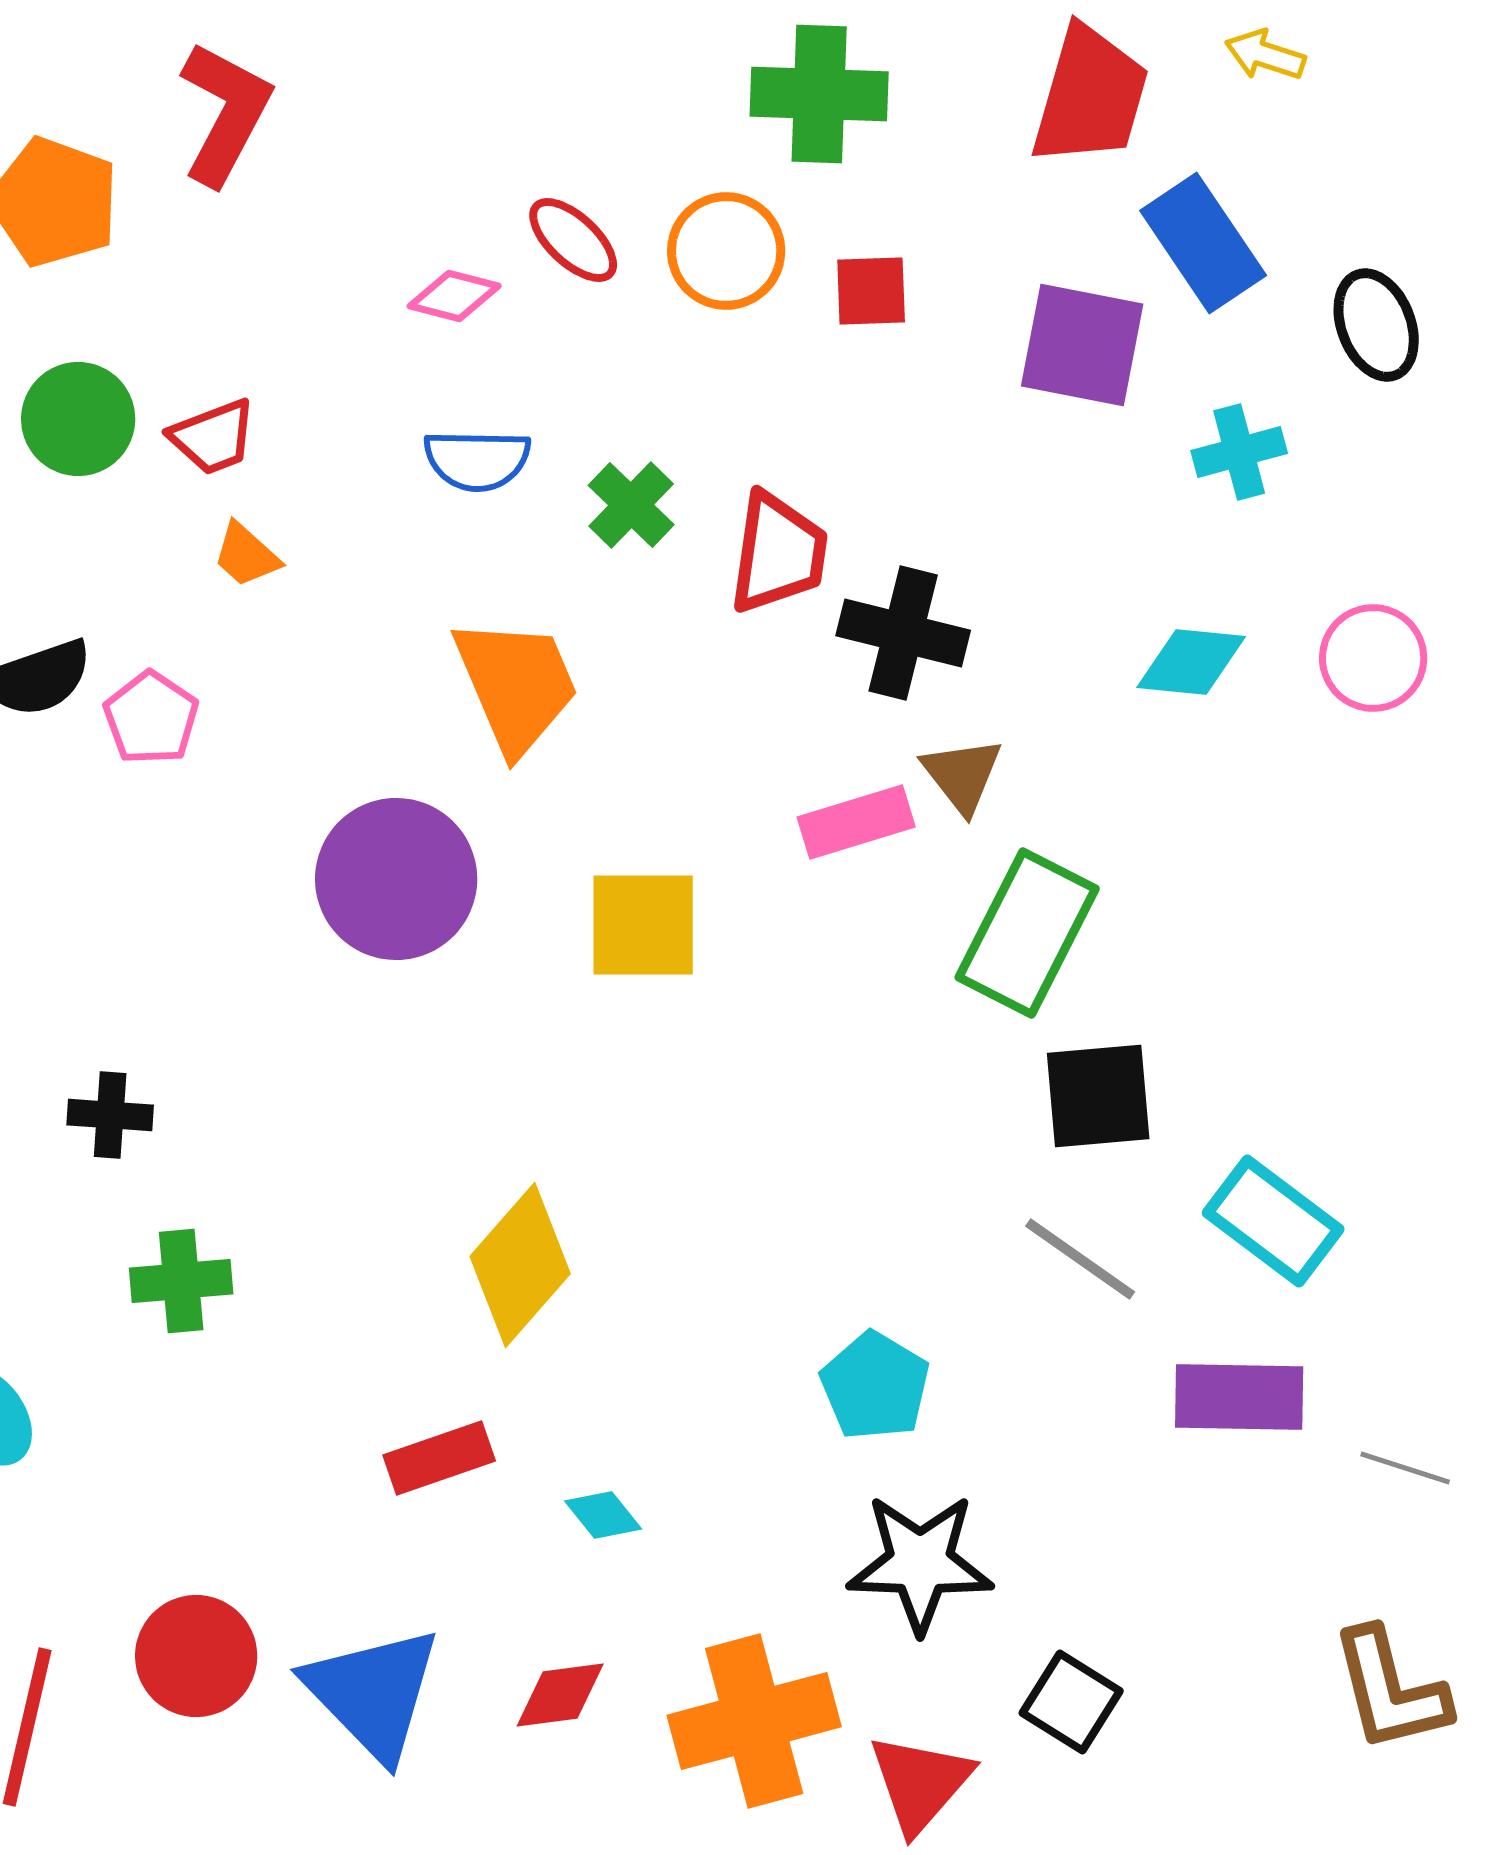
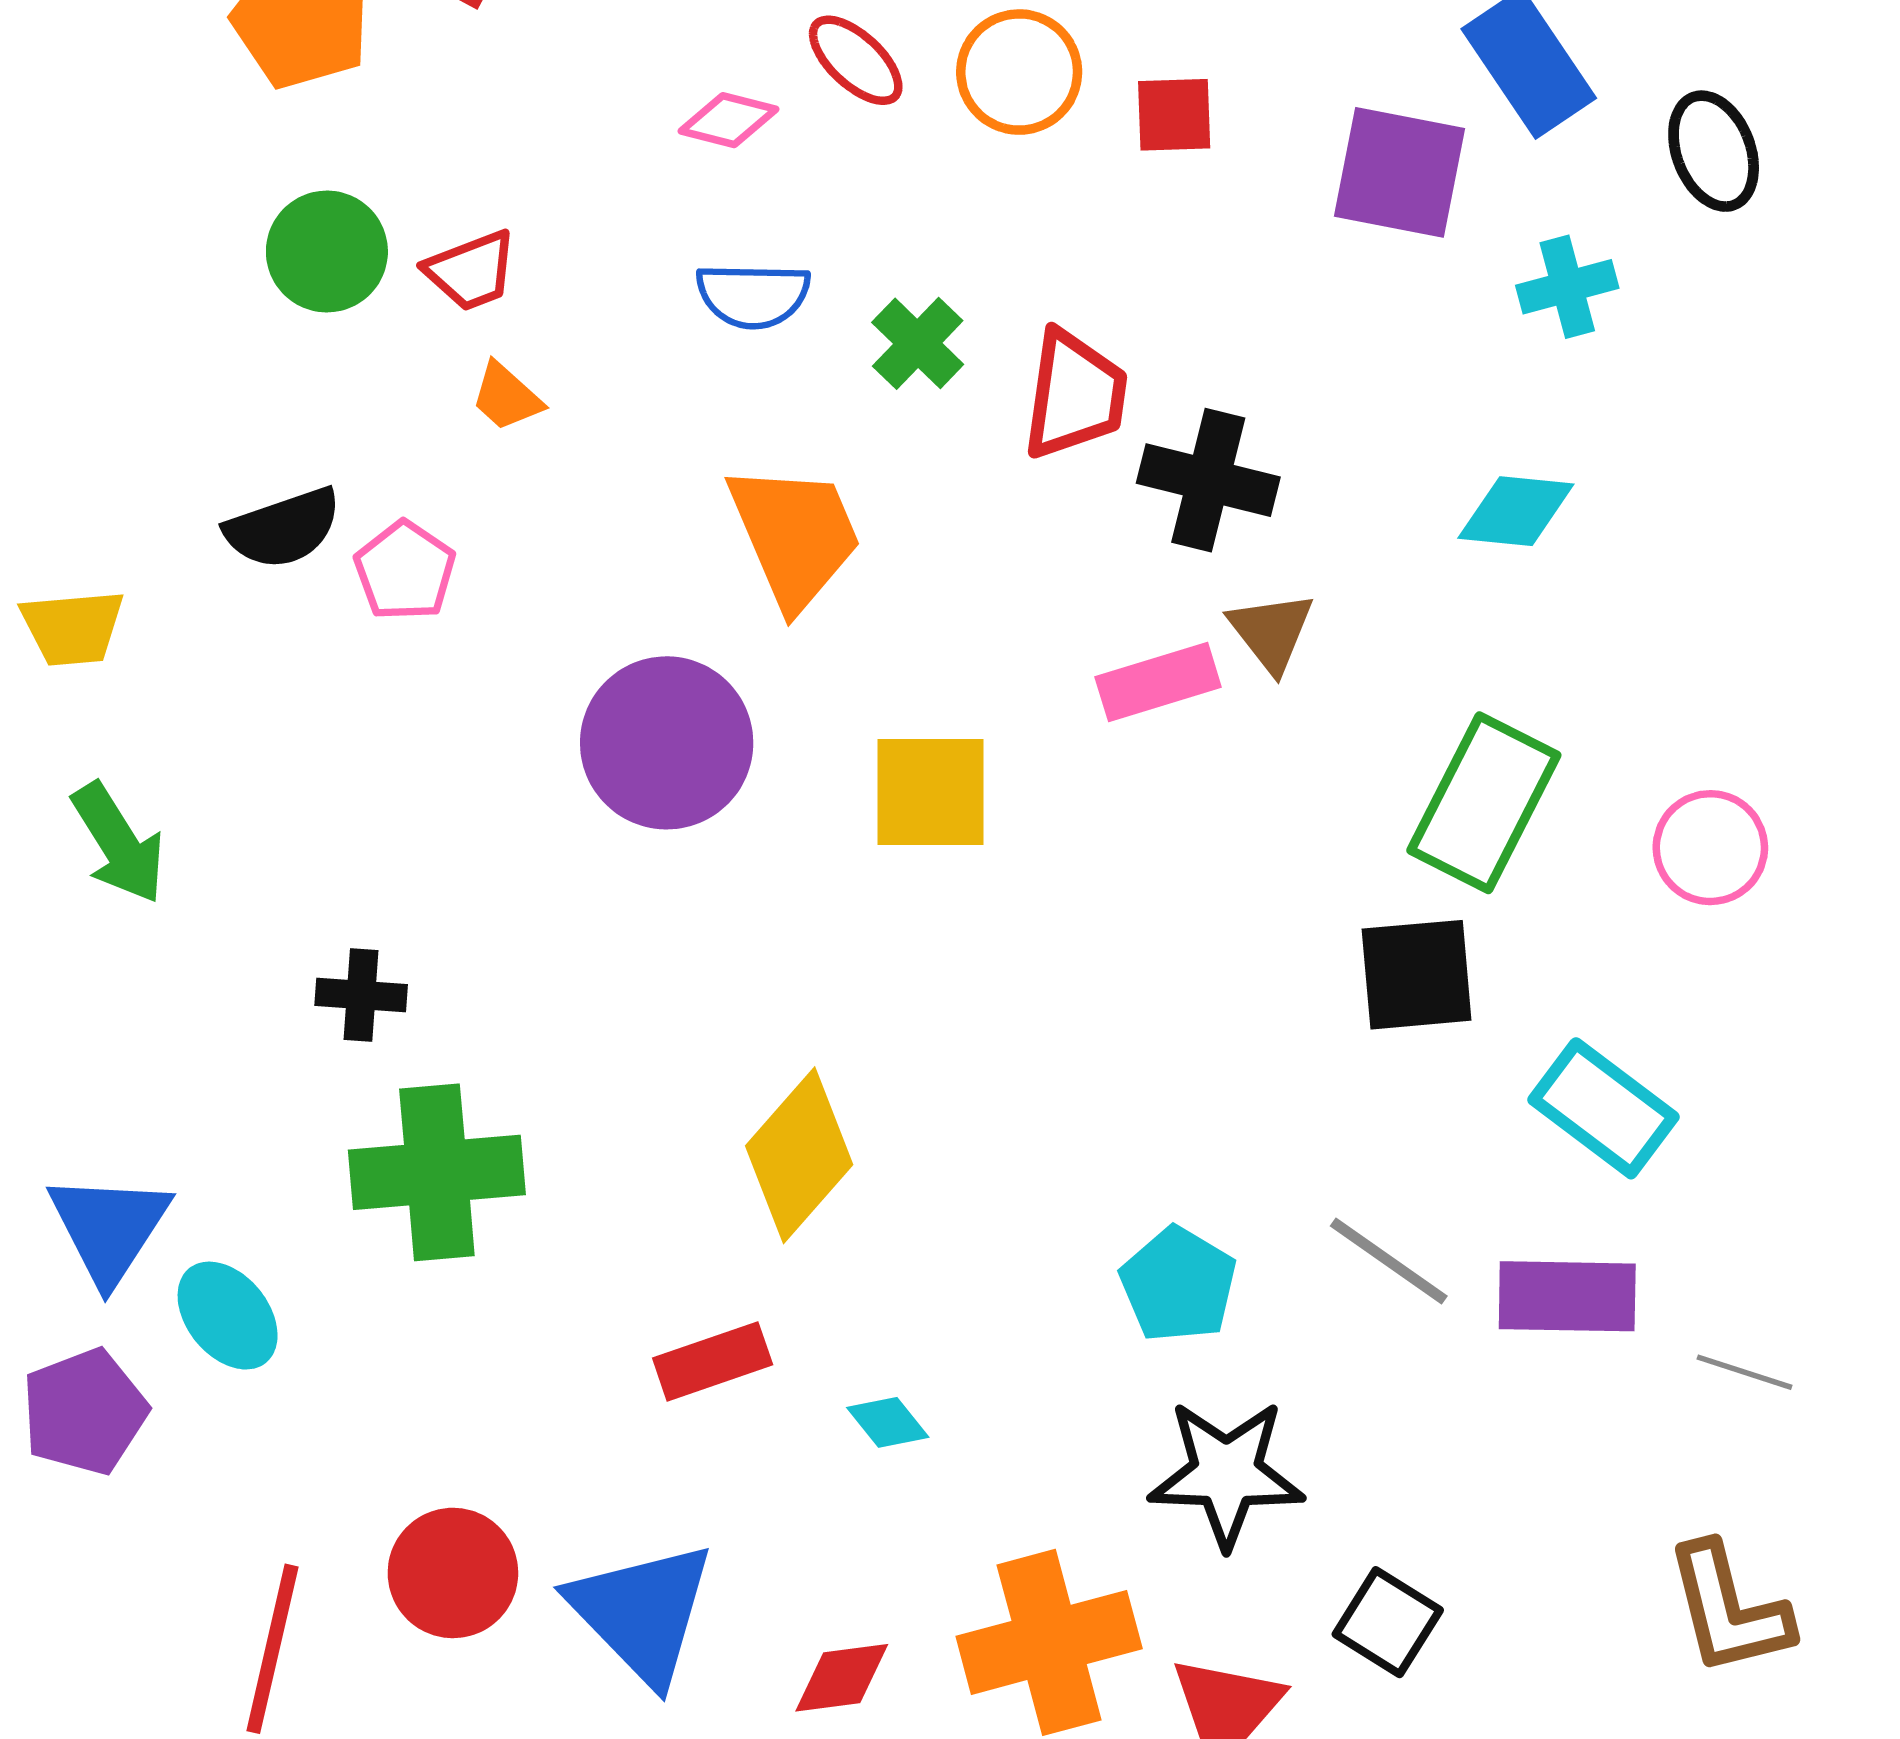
pink circle: (1373, 658) -> (1710, 848), moved
green rectangle: (1027, 933) -> (1484, 803), moved
gray line: (1080, 1259) -> (1389, 1261), moved
green cross: (181, 1281) -> (437, 1172), size x1.6
red diamond: (560, 1695) -> (842, 1678), moved

